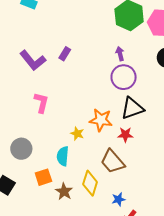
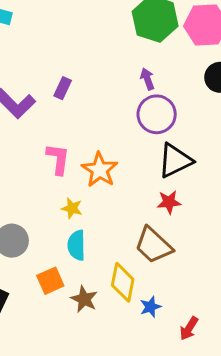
pink L-shape: (41, 103) -> (58, 159), moved
orange star: (101, 120) -> (100, 170), moved, turned 30
yellow star: (77, 134) -> (72, 208), moved
blue star: (118, 199) -> (150, 307), moved

